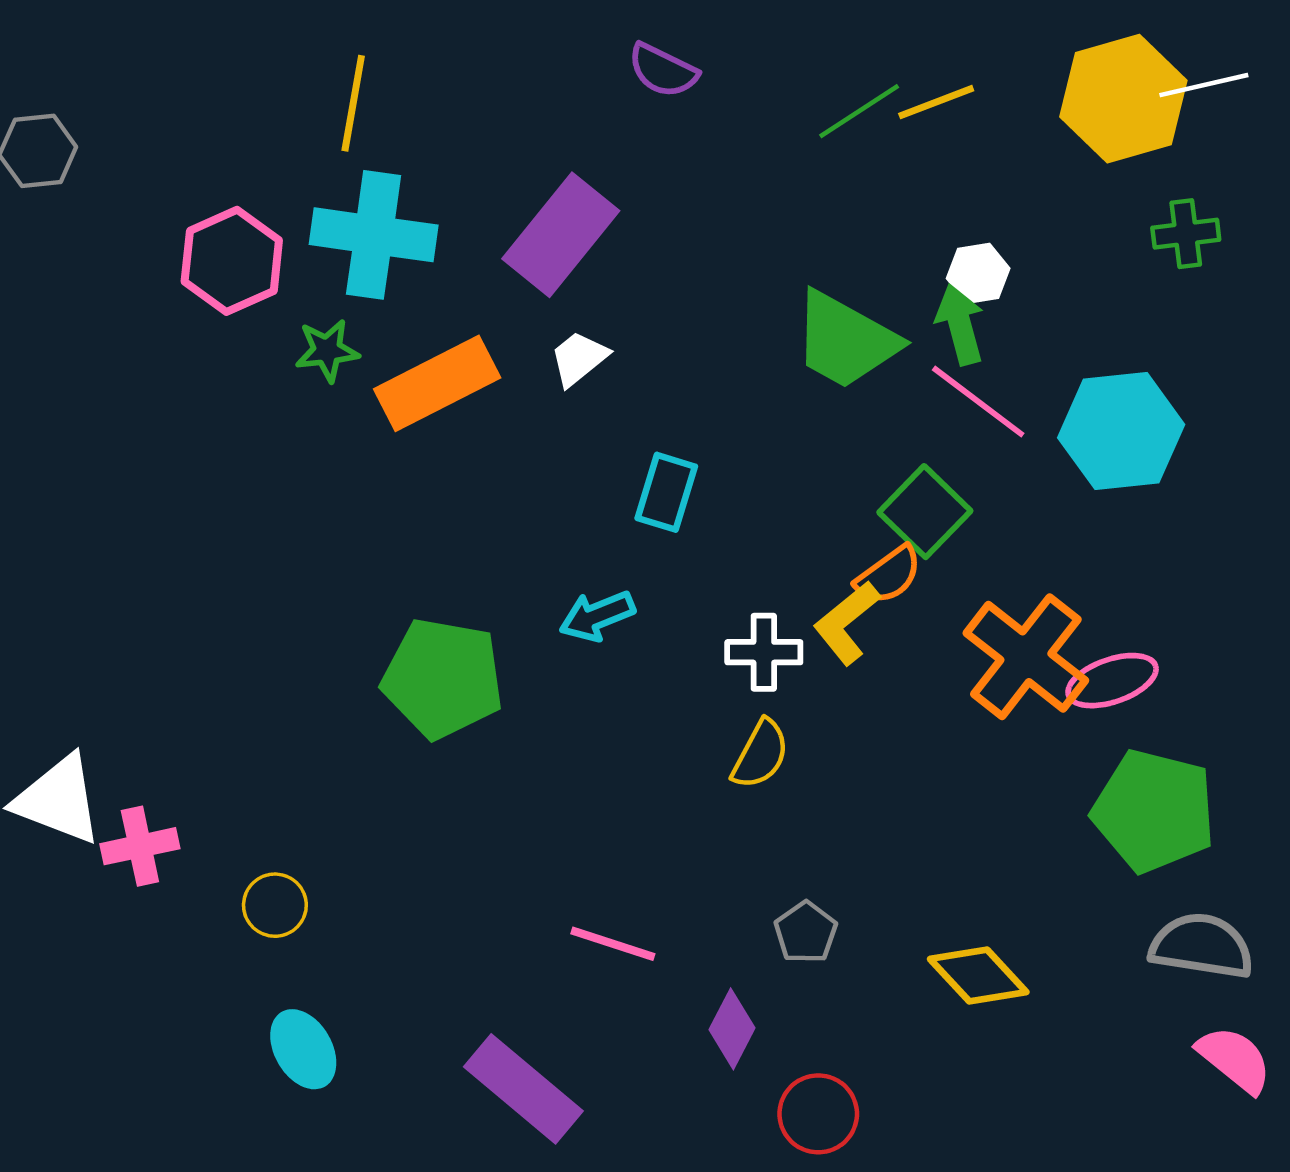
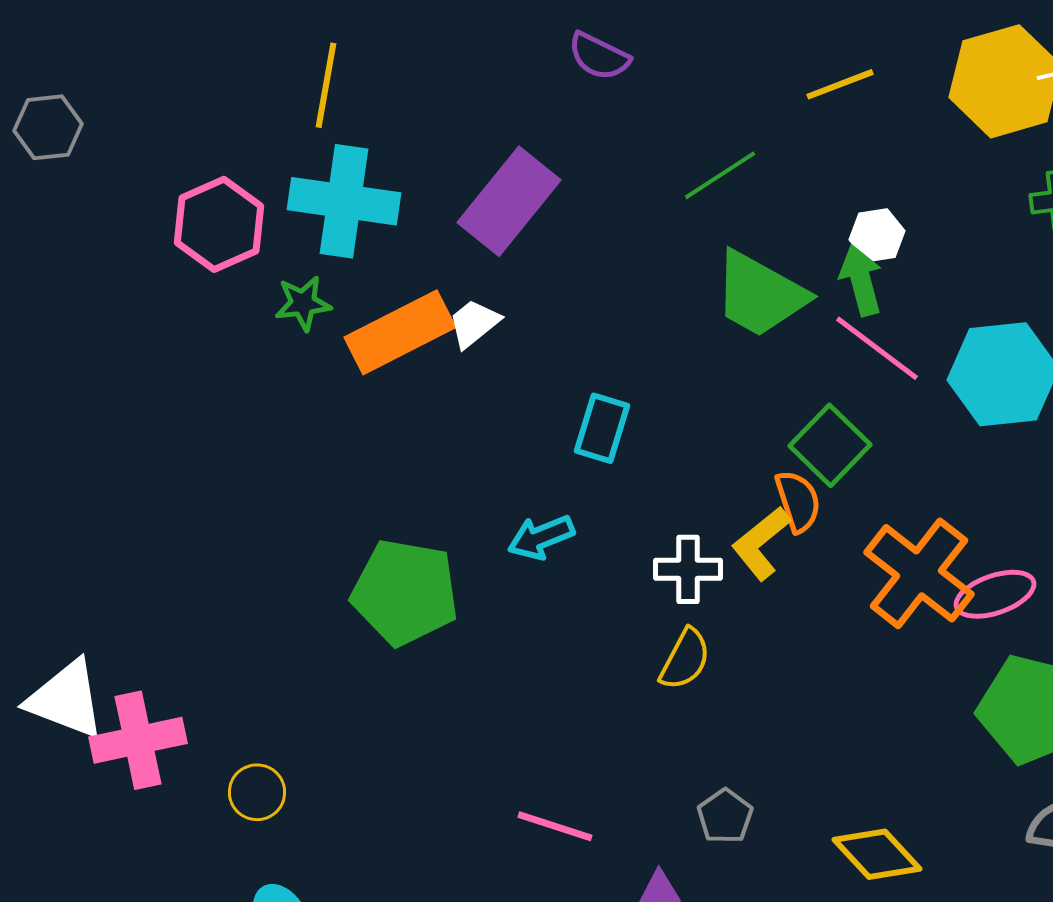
green line: (859, 111) -> (720, 175), moved
white trapezoid: (579, 358) -> (474, 323), moved
orange semicircle: (889, 575) -> (798, 501), turned -72
pink cross: (140, 846) -> (138, 740), size x1.4

